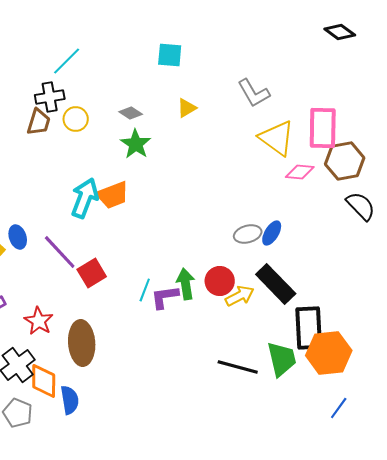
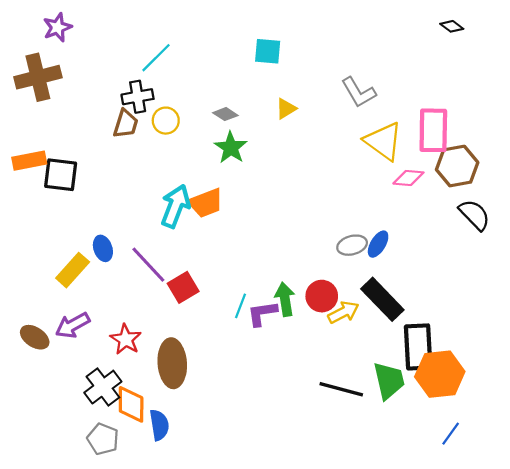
black diamond: (340, 32) -> (452, 26), size x0.7

